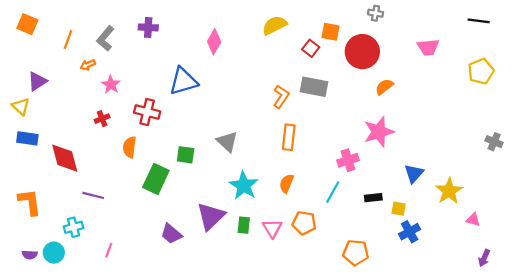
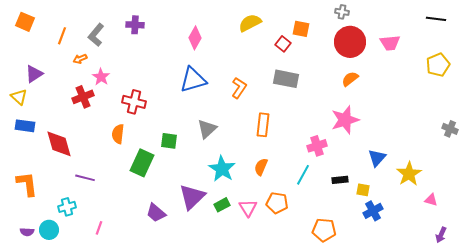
red circle: (362, 52) -> (350, 42), moved
blue triangle: (183, 81) -> (193, 80), moved
orange L-shape: (281, 97) -> (239, 88), moved
red cross: (102, 119) -> (83, 97), moved, size x1.5
gray triangle: (227, 142) -> (207, 129), turned 35
green rectangle: (244, 225) -> (222, 205), turned 56

